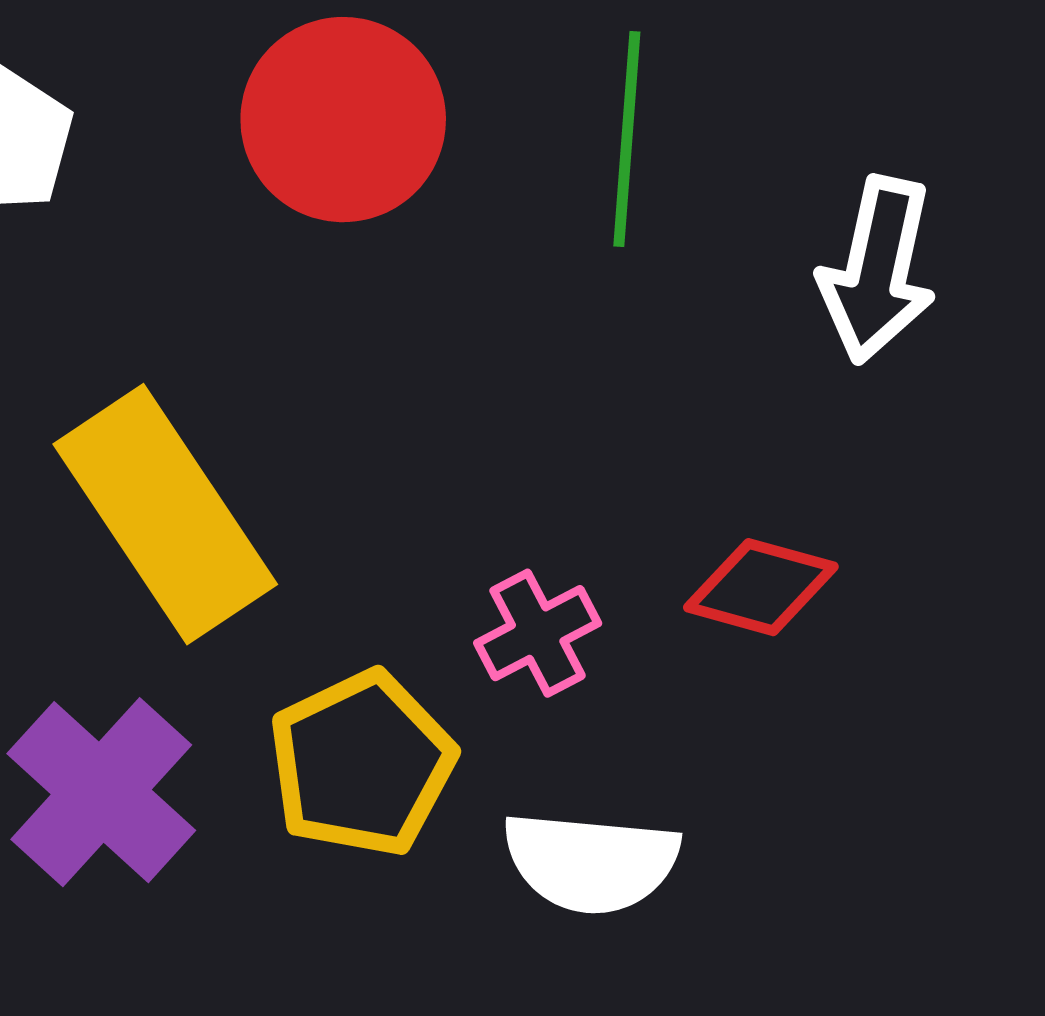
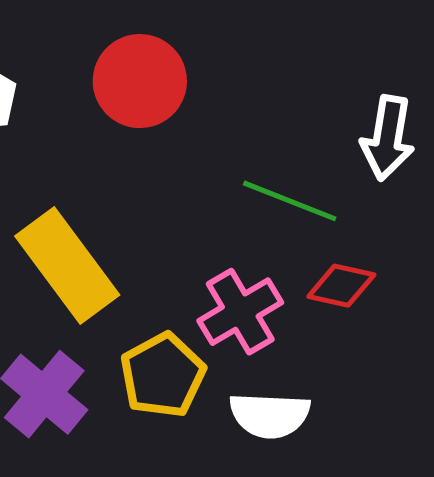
green line: (627, 139) -> (290, 201), moved, turned -70
pink cross: (538, 633) -> (240, 312), size x1.5

